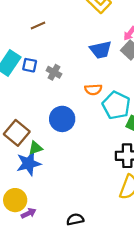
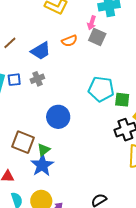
blue trapezoid: (101, 50) -> (41, 51), moved
gray cross: (54, 72) -> (37, 79), turned -32
orange semicircle: (93, 90) -> (69, 41), moved

